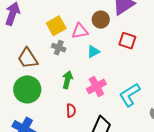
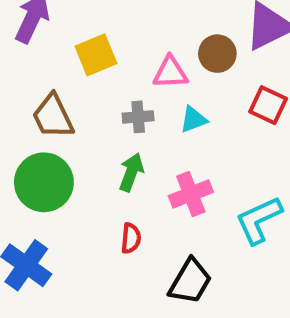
yellow square: (56, 26) -> (96, 55), moved
gray cross: (59, 48) -> (138, 117), moved, turned -32

